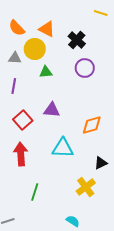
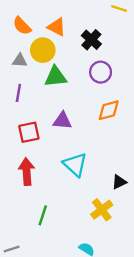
green triangle: (46, 72) -> (55, 77), size x1.5
red square: (23, 120) -> (29, 132), turned 30
orange diamond: (92, 125) -> (109, 110), moved
cyan triangle: (63, 148) -> (75, 165), turned 40

